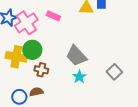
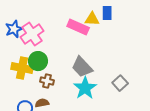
pink rectangle: (53, 16) -> (78, 27), moved, size x1.5
cyan star: (79, 77) -> (85, 88), size x1.6

